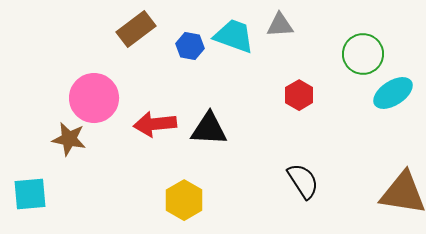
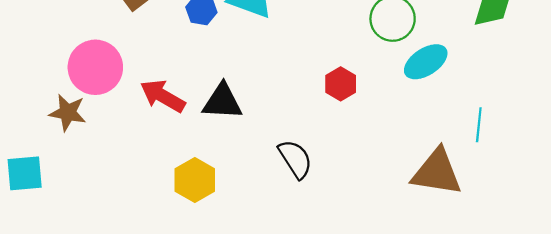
red hexagon: (299, 95) -> (341, 84), moved
red arrow: (155, 124) -> (163, 96), turned 36
black semicircle: (303, 181) -> (295, 159), moved

